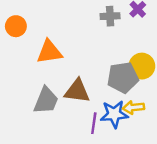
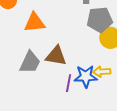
gray pentagon: (123, 78) -> (100, 20), moved

